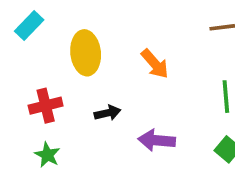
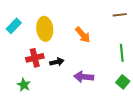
cyan rectangle: (29, 26) -> (14, 26), moved
red cross: (46, 106) -> (35, 58), moved

